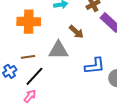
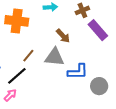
gray triangle: (58, 50) -> (54, 57), moved
brown line: (28, 57) -> (28, 56), moved, turned -48

